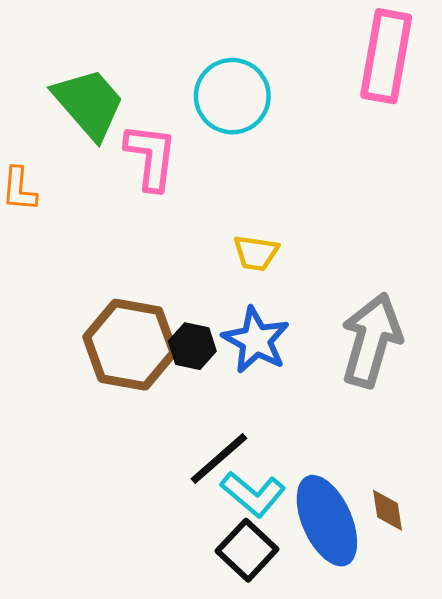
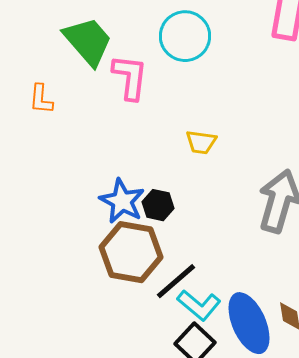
blue star: (256, 340) -> (122, 201), moved
brown hexagon: (130, 345) -> (131, 252), moved

